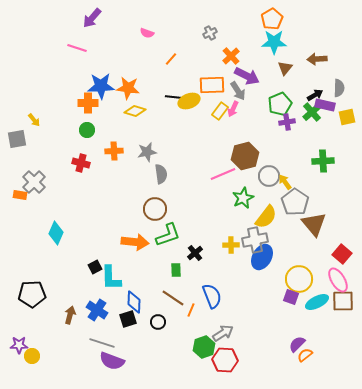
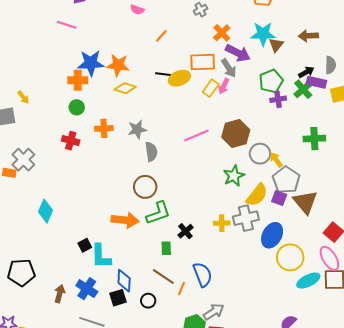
cyan star: (274, 42) -> (263, 34), moved
pink line: (223, 174) -> (197, 136), moved
blue ellipse: (262, 257) -> (272, 235), moved
purple square: (291, 297) -> (279, 198), moved

